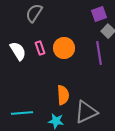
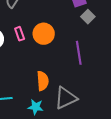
purple line: (99, 53) -> (79, 53), moved

